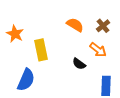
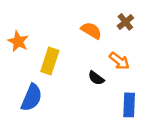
brown cross: (103, 26) -> (125, 22), moved
yellow rectangle: (41, 50) -> (50, 61), turned 30

